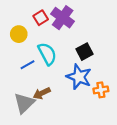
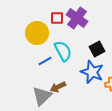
red square: (41, 18) -> (57, 18), turned 32
yellow circle: (19, 34) -> (37, 33), size x1.5

